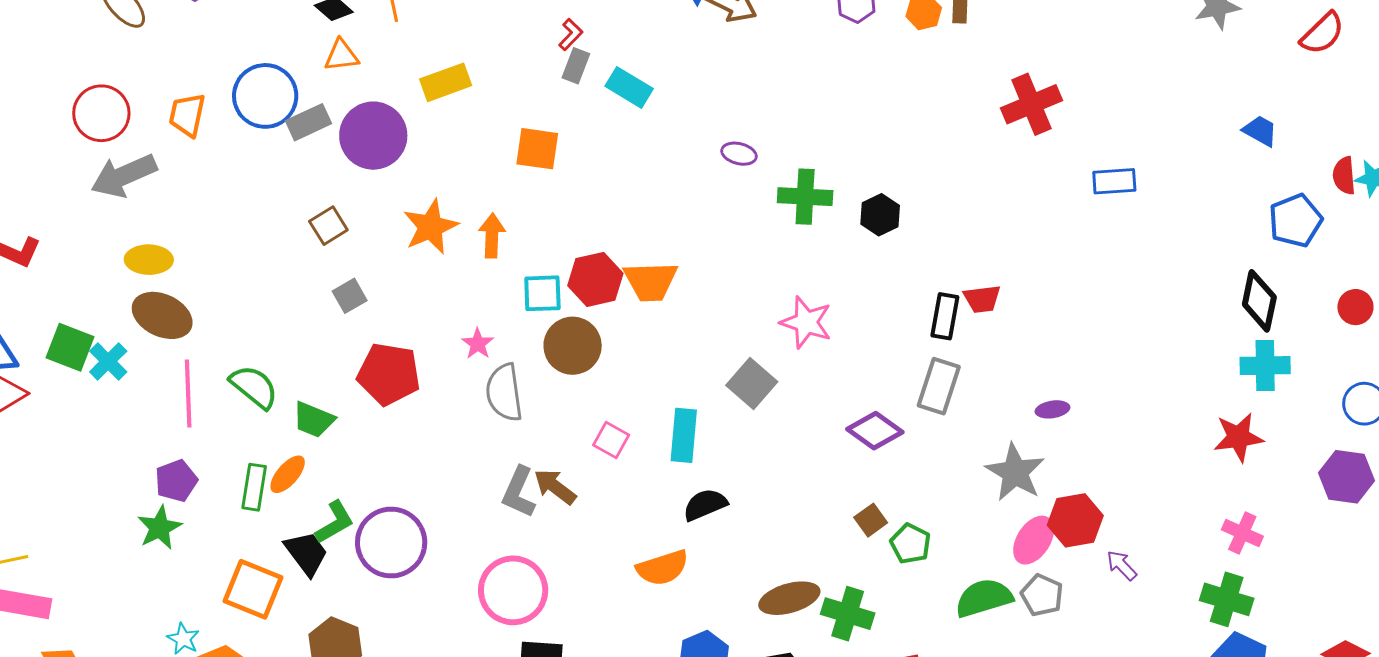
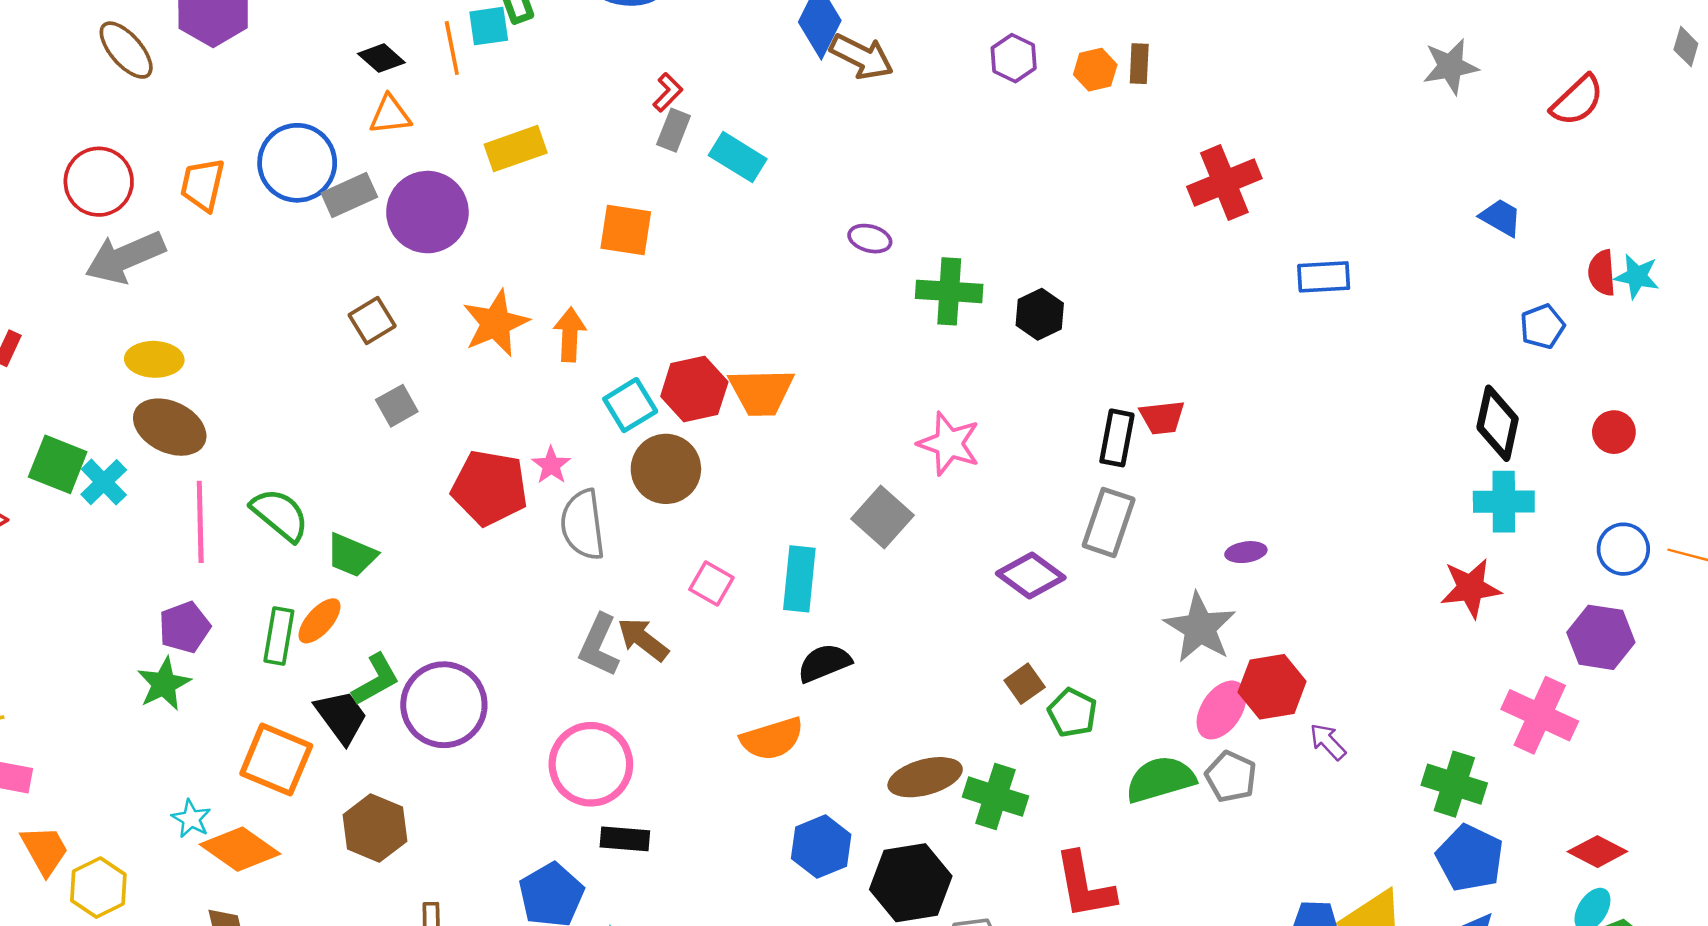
blue pentagon: (1295, 220) -> (1542, 327), size x0.7
cyan square: (542, 293) -> (630, 405), turned -30
red pentagon: (389, 374) -> (490, 488), moved
pink cross: (1242, 533) -> (1540, 715), moved, size x1.5

